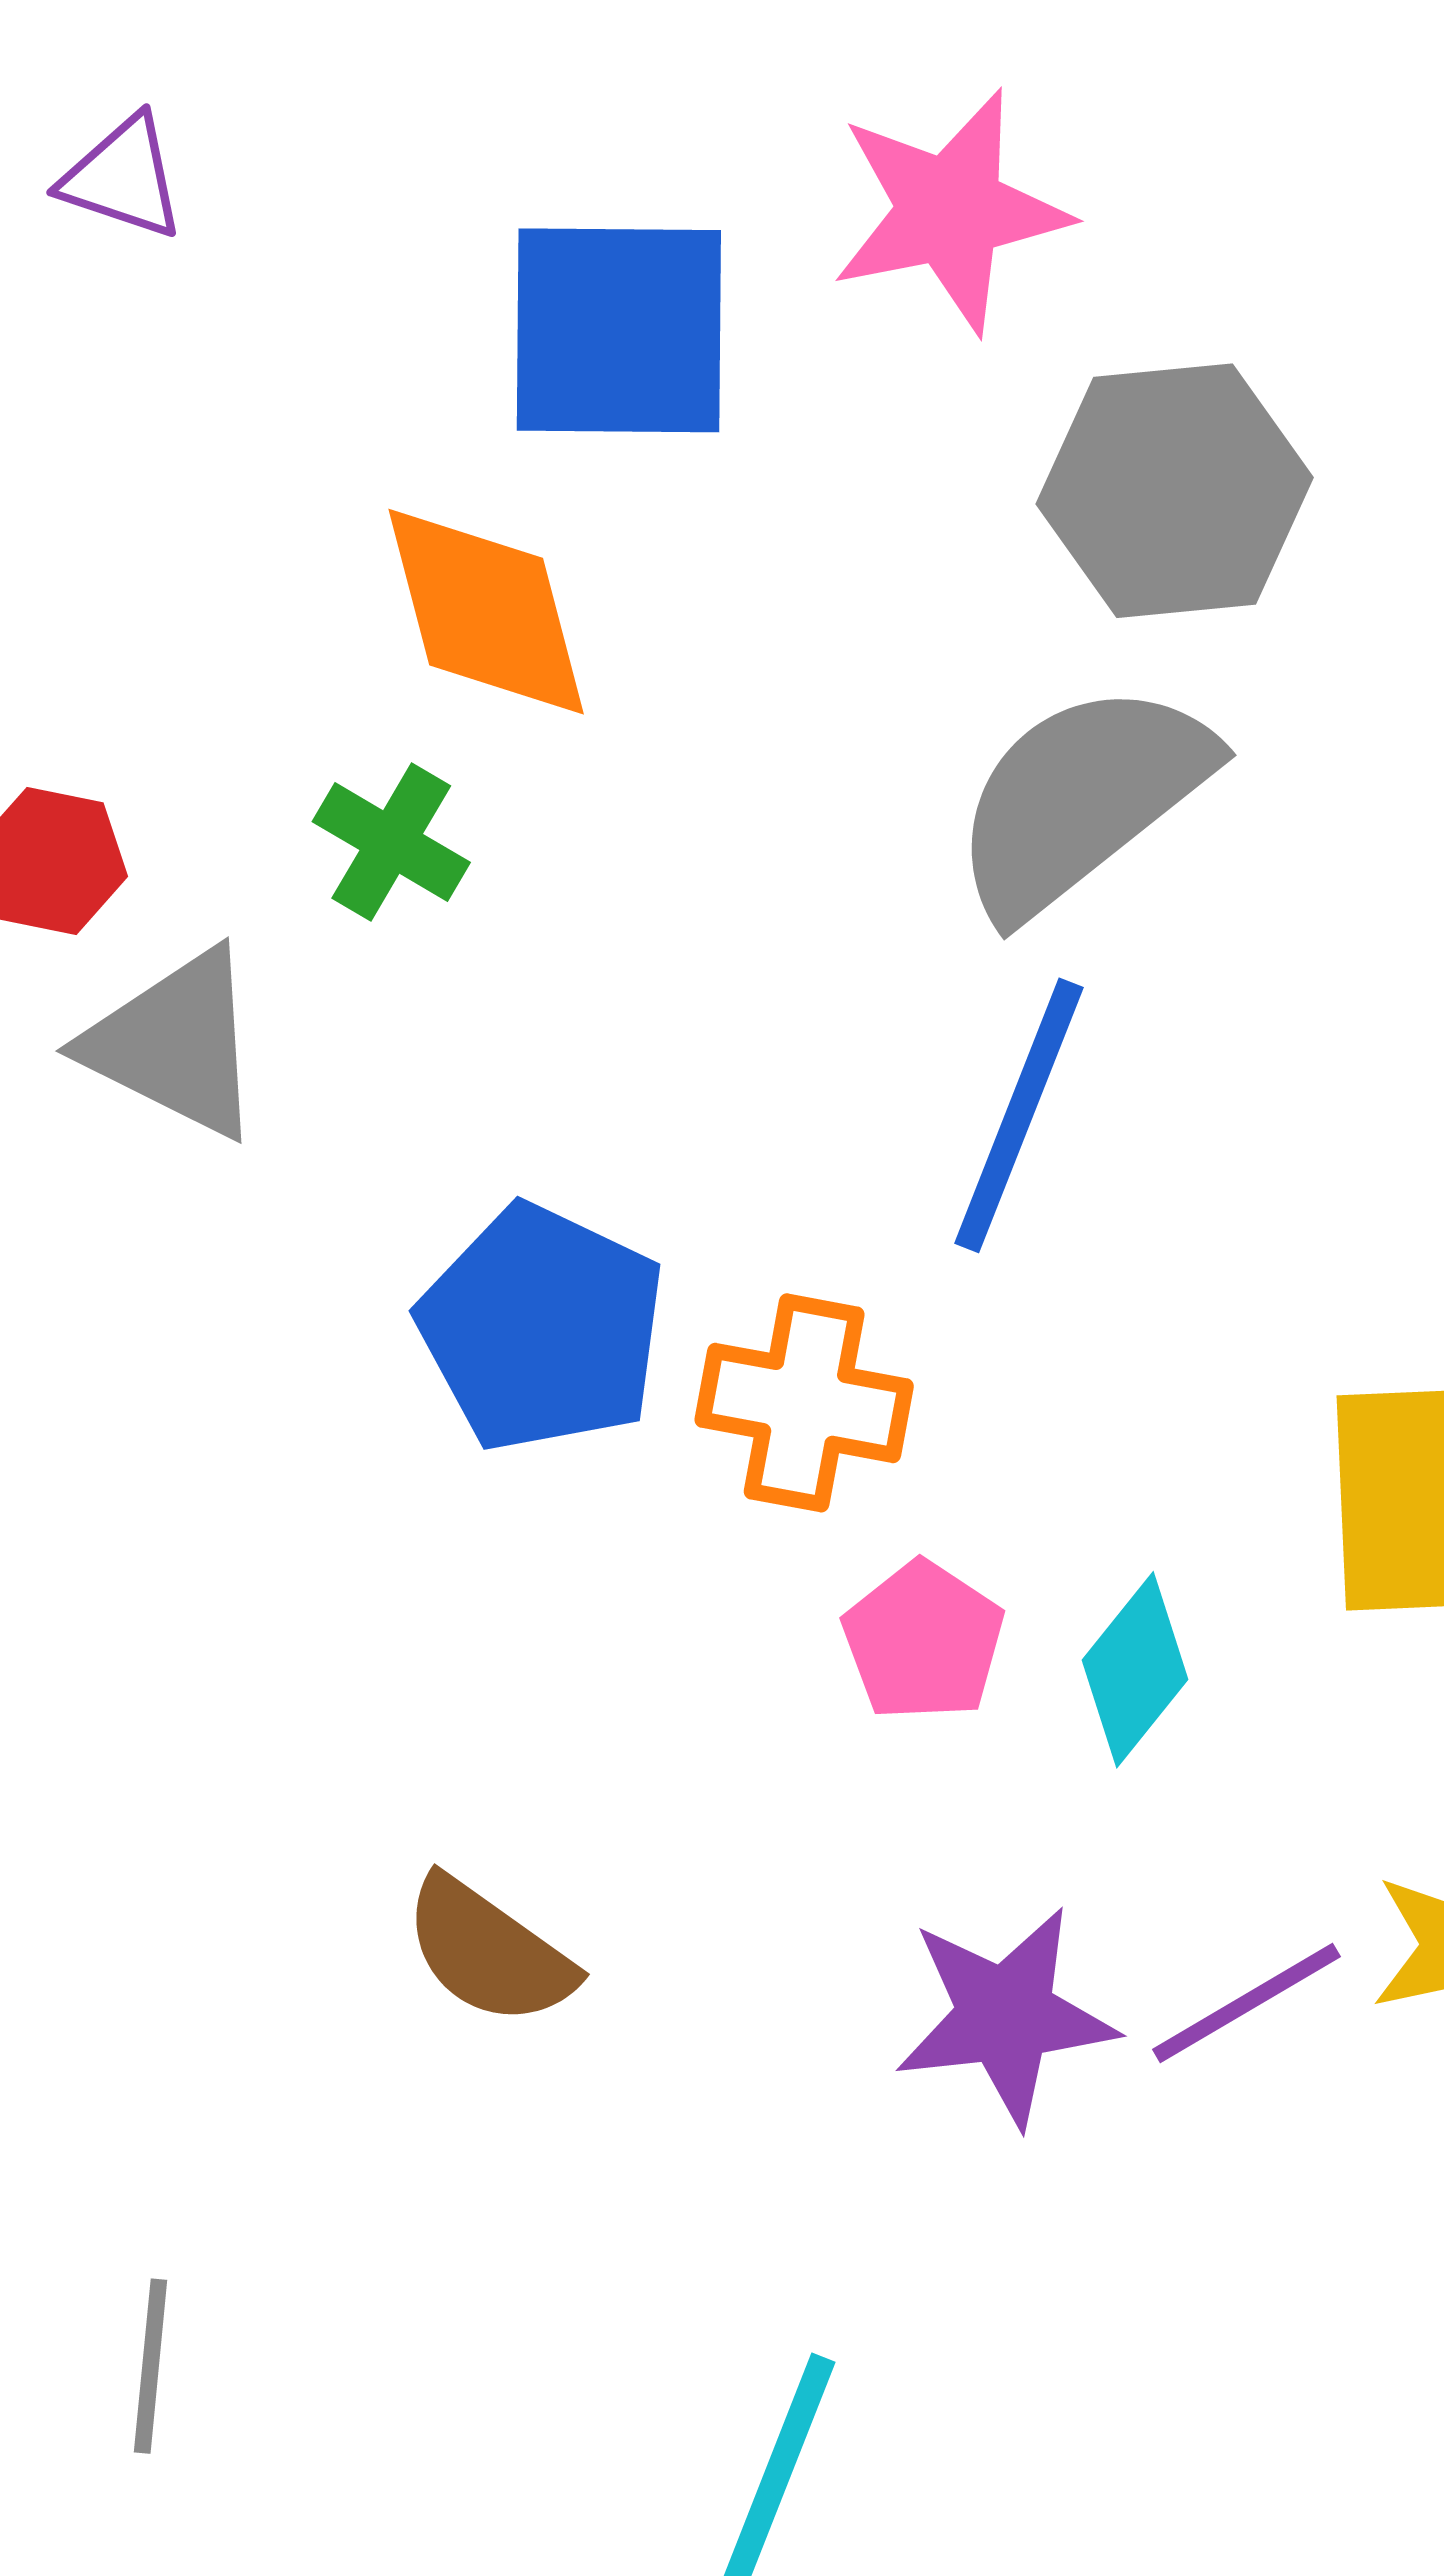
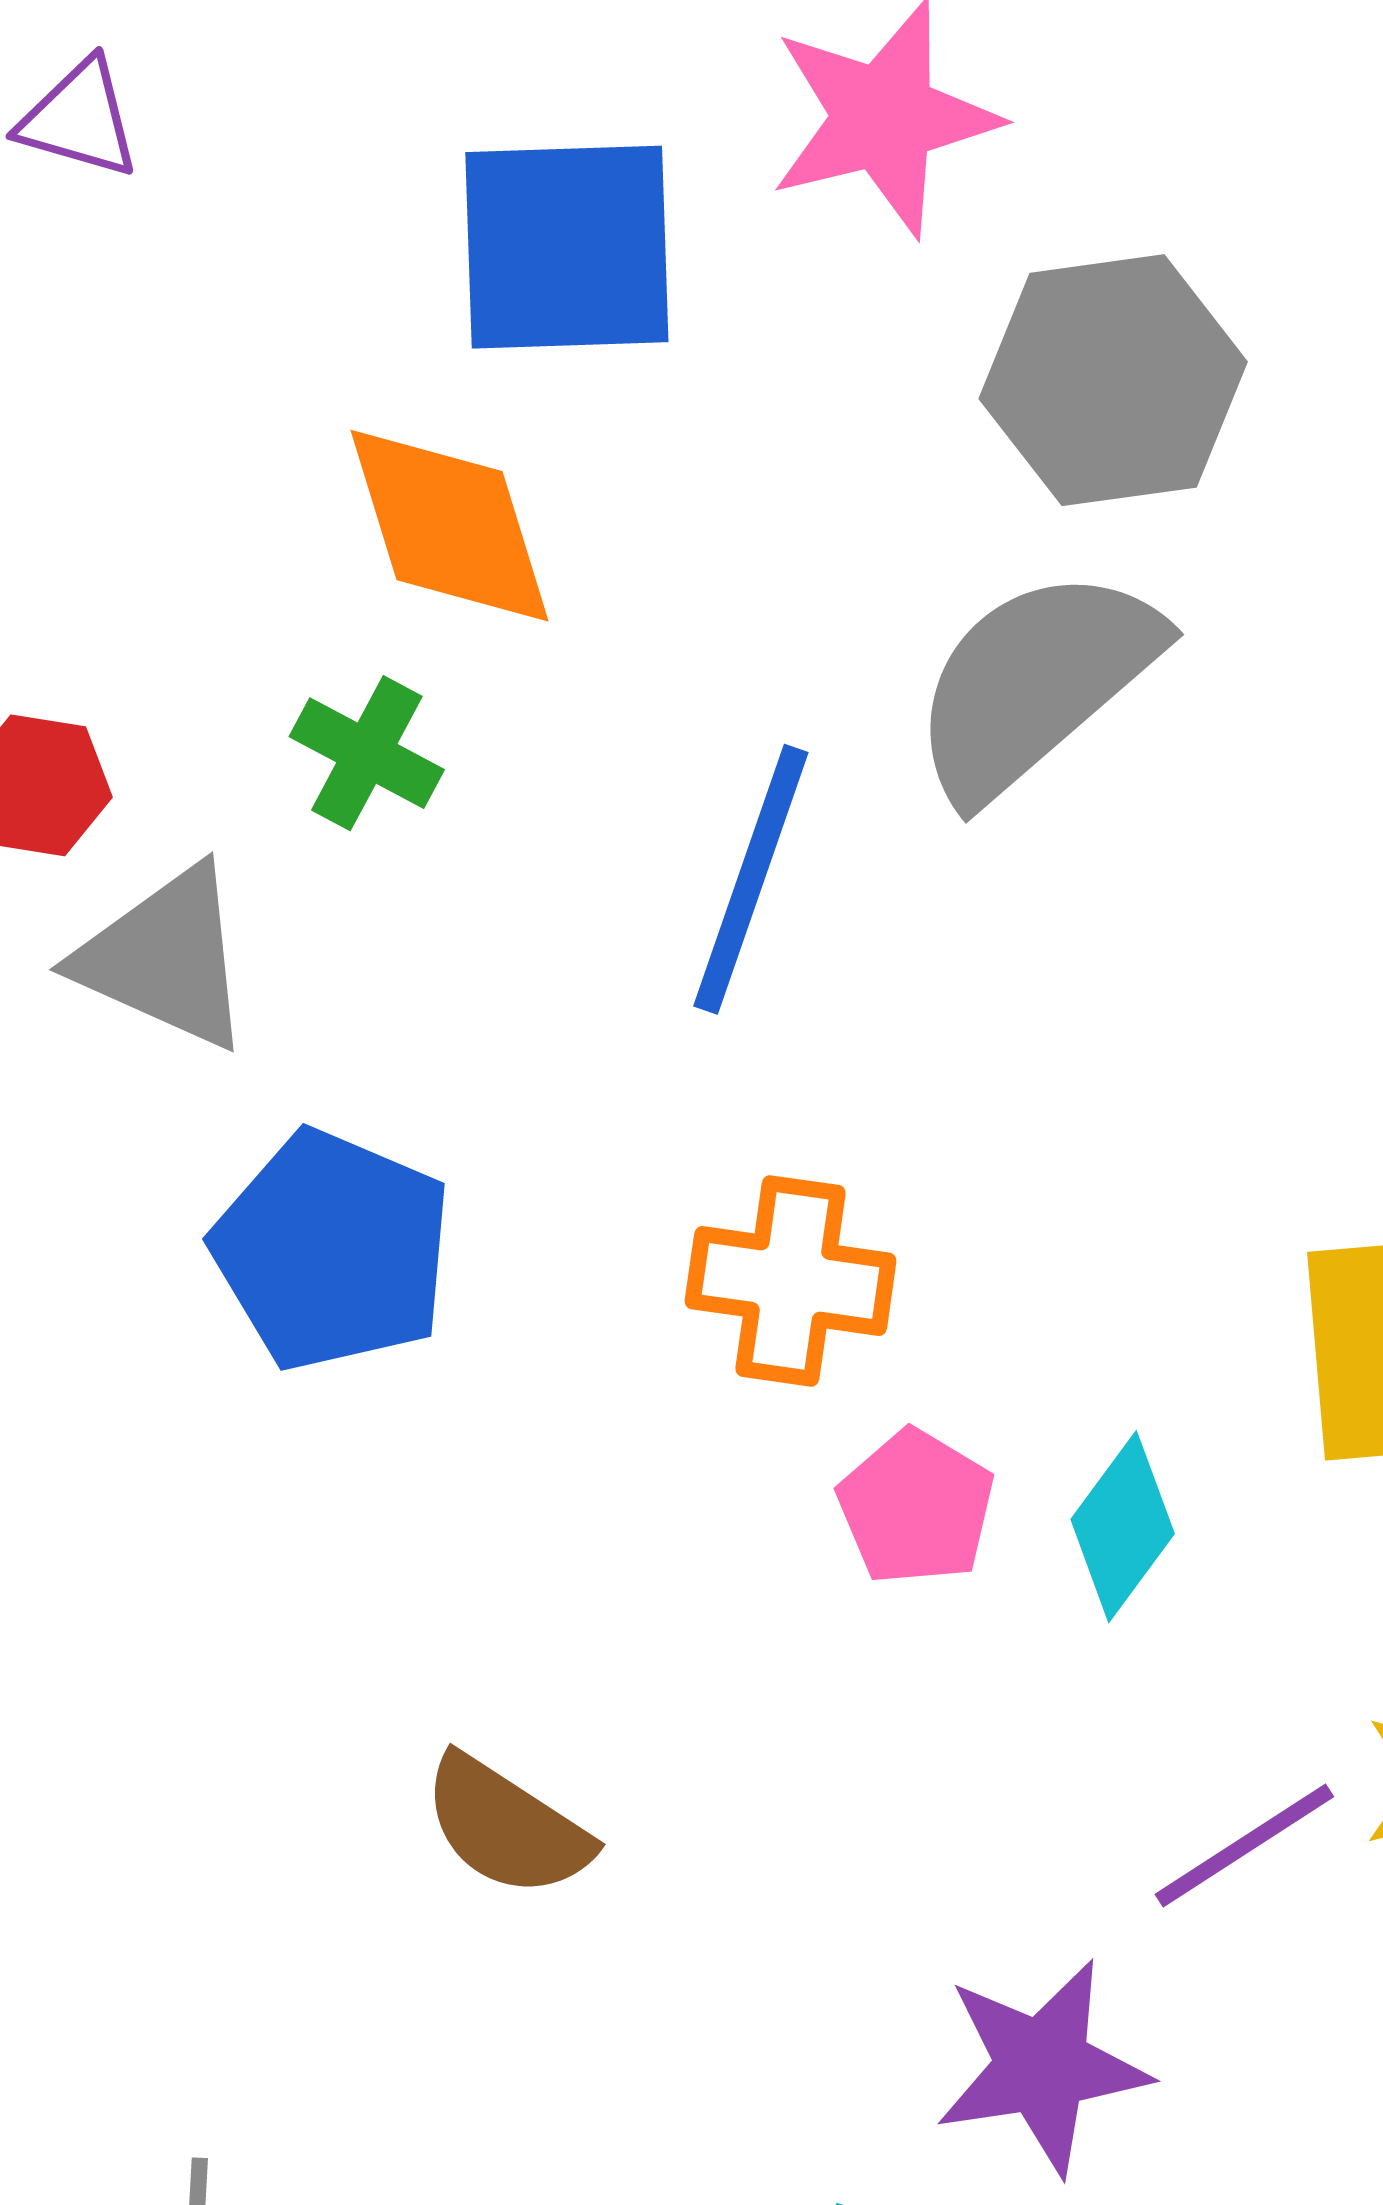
blue line: (1019, 1115) -> (751, 879), moved
blue pentagon: (542, 1328) -> (332, 1250), moved
purple star: (1006, 2016) -> (1042, 2067), moved

